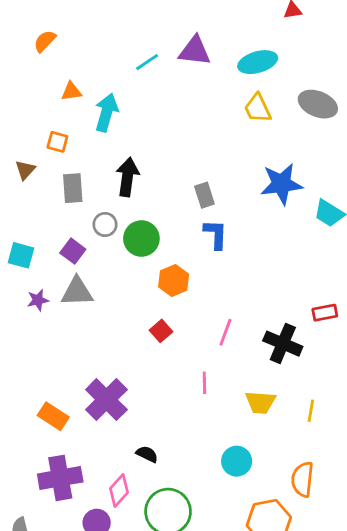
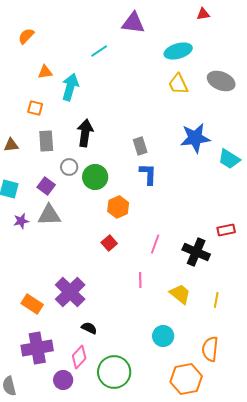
purple triangle: (195, 51) -> (133, 23), moved
brown triangle: (25, 170) -> (11, 145), moved, turned 42
yellow trapezoid: (260, 402) -> (180, 294), turned -145
black semicircle: (147, 454) -> (89, 328), moved

